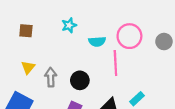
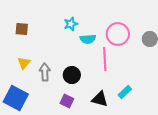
cyan star: (69, 25) -> (71, 24), moved

